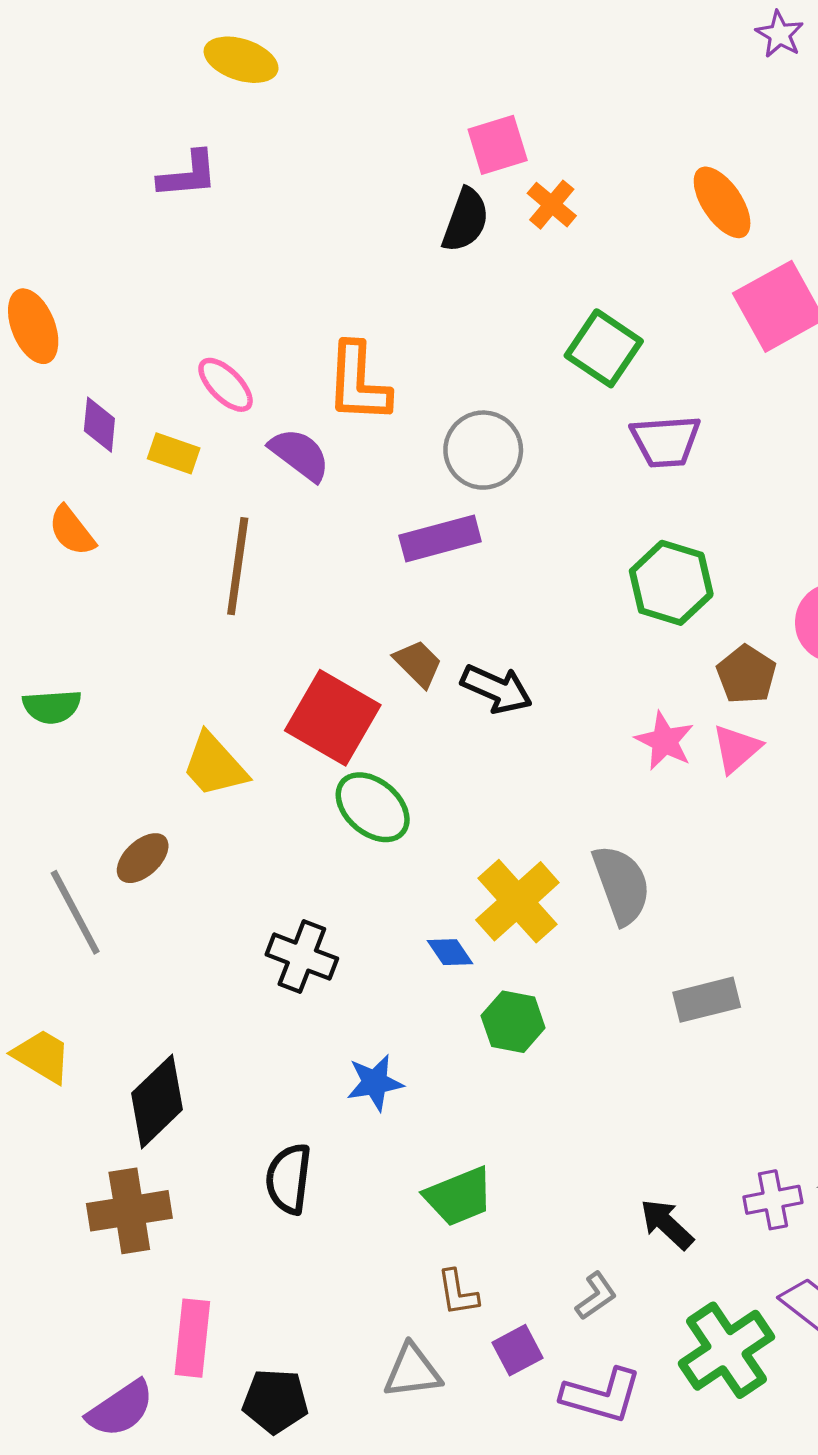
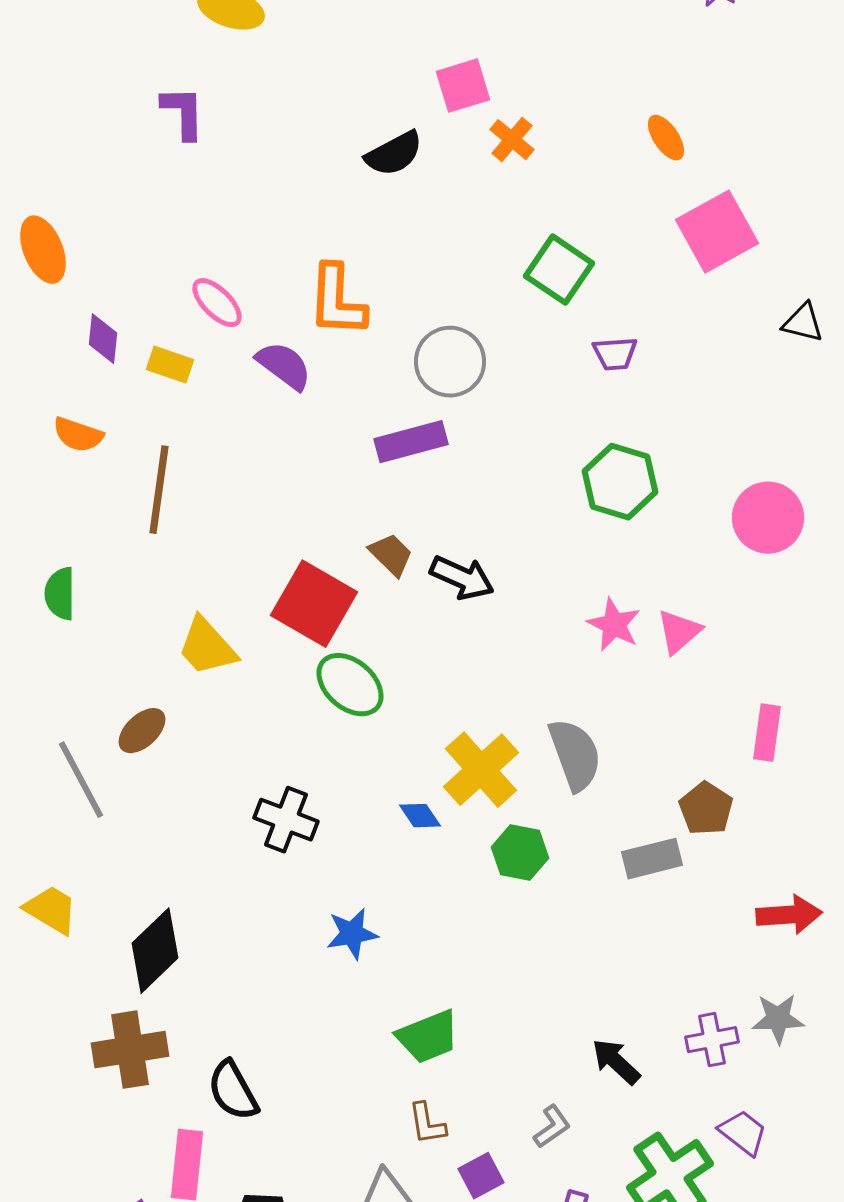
purple L-shape: (188, 175) -> (183, 113), turned -86
orange ellipse: (722, 202) -> (666, 138), size x0.7
black semicircle: (466, 220) -> (394, 154), moved, turned 42
purple trapezoid: (666, 441) -> (615, 354), size x0.7
orange semicircle: (72, 531) -> (78, 435), turned -33
brown line: (238, 566) -> (159, 490), moved
brown pentagon: (746, 675) -> (706, 809), moved
green semicircle: (52, 707) -> (60, 594), turned 94
green hexagon: (513, 1022) -> (520, 853), moved
black semicircle: (289, 1179) -> (233, 1091), moved, turned -36

